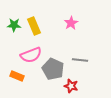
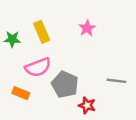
green star: (14, 25) -> (12, 39), moved
gray line: (80, 60) -> (116, 81), moved

